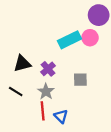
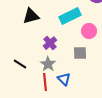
pink circle: (90, 38) -> (89, 31), moved
black triangle: (22, 64) -> (31, 16), moved
blue triangle: (61, 116) -> (64, 79), moved

